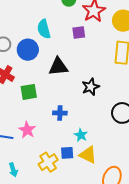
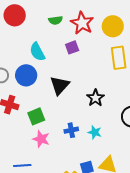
black triangle: (58, 67) -> (60, 85), turned -30
pink star: (27, 130) -> (41, 139), moved
cyan star: (81, 135) -> (95, 132), moved

